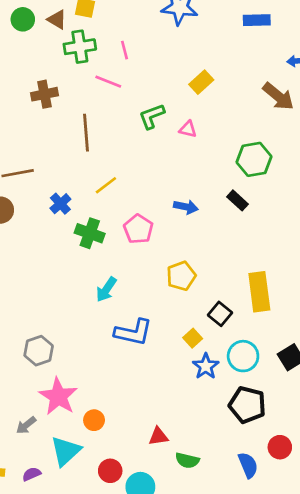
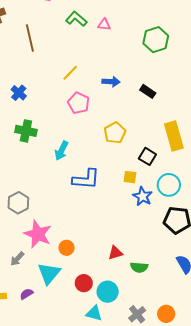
green L-shape: (152, 116) -> (76, 19), turned 70
yellow line: (106, 185) -> (70, 73), moved
black rectangle: (238, 200) -> (148, 91), moved
green cross: (90, 233) -> (26, 131), moved
yellow square: (193, 338) -> (130, 177), turned -32

